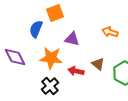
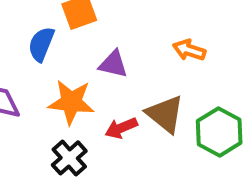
brown triangle: (98, 64) -> (165, 114), size x1.5
red arrow: (76, 71) -> (121, 128), turned -35

